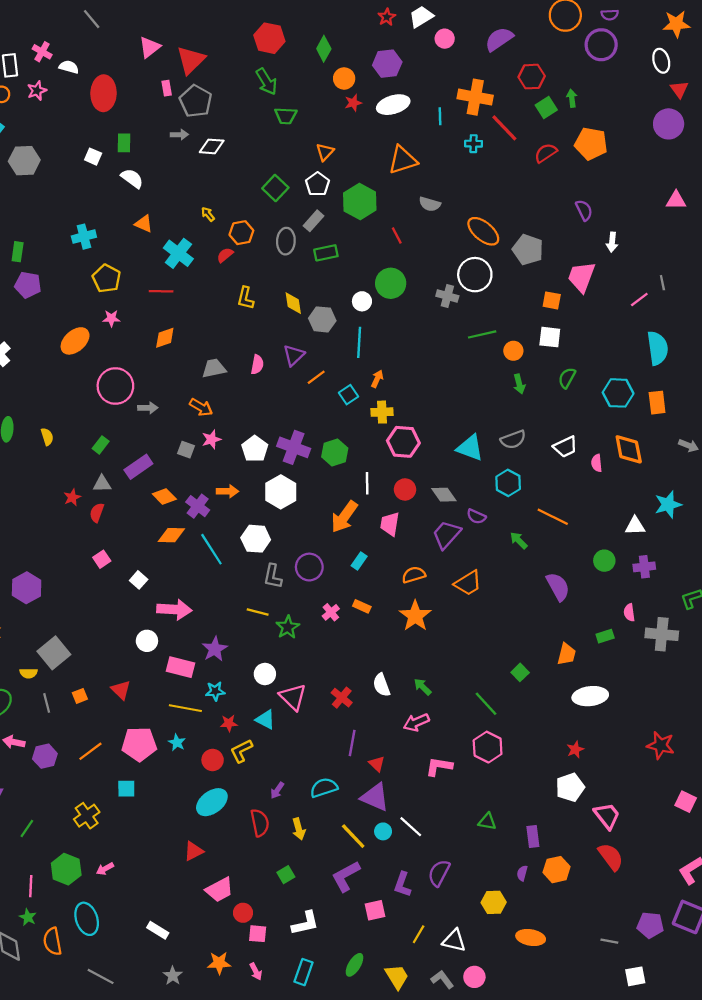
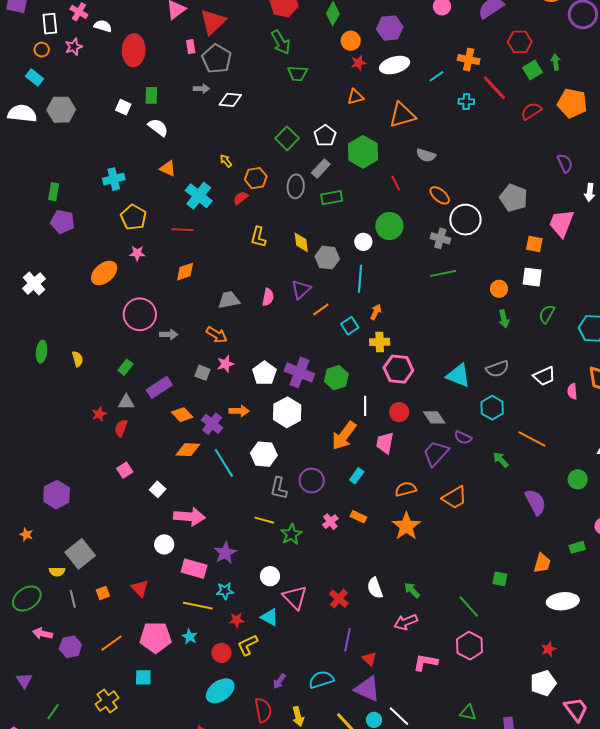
orange cross: (475, 97) -> (469, 60), size x0.7
cyan line: (440, 116) -> (436, 76), turned 56
orange triangle: (325, 152) -> (355, 97), moved, turned 30
orange ellipse: (483, 231) -> (440, 195), moved, size x0.7
green line: (482, 334) -> (443, 273), moved
green square: (520, 672) -> (500, 579), turned -35

